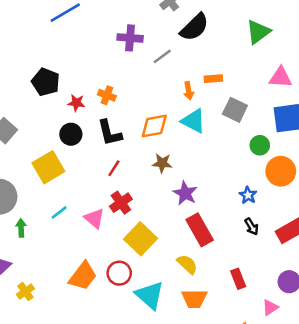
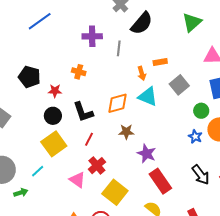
gray line: (162, 56) -> (119, 48), turned -42
orange cross: (107, 95) -> (79, 72), moved
gray square: (235, 110) -> (179, 85), turned 30
yellow square: (48, 167) -> (54, 144), moved
blue star: (248, 195) -> (195, 137), moved
cyan line: (59, 212) -> (38, 171), moved
black arrow: (251, 226) -> (201, 175), size x1.5
green arrow: (21, 228) -> (21, 193), turned 80

